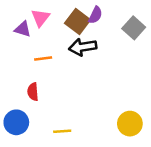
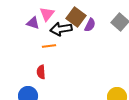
purple semicircle: (95, 15) -> (90, 25), moved
black arrow: (83, 47) -> (61, 29), moved

